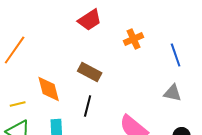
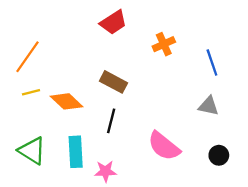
orange diamond: (49, 89) -> (66, 101), turned -32
yellow line: (18, 104) -> (31, 92), moved

